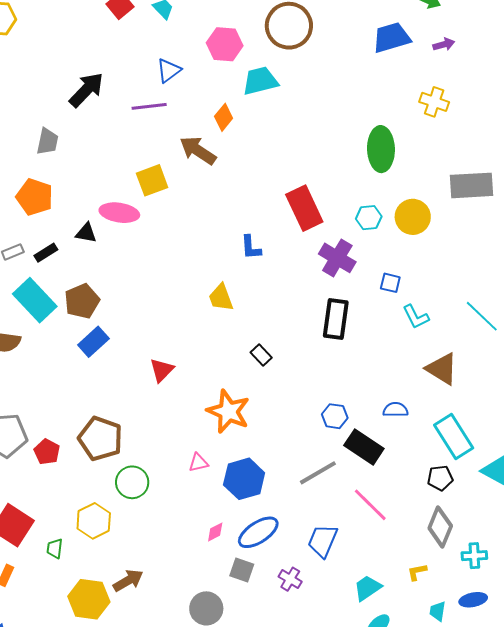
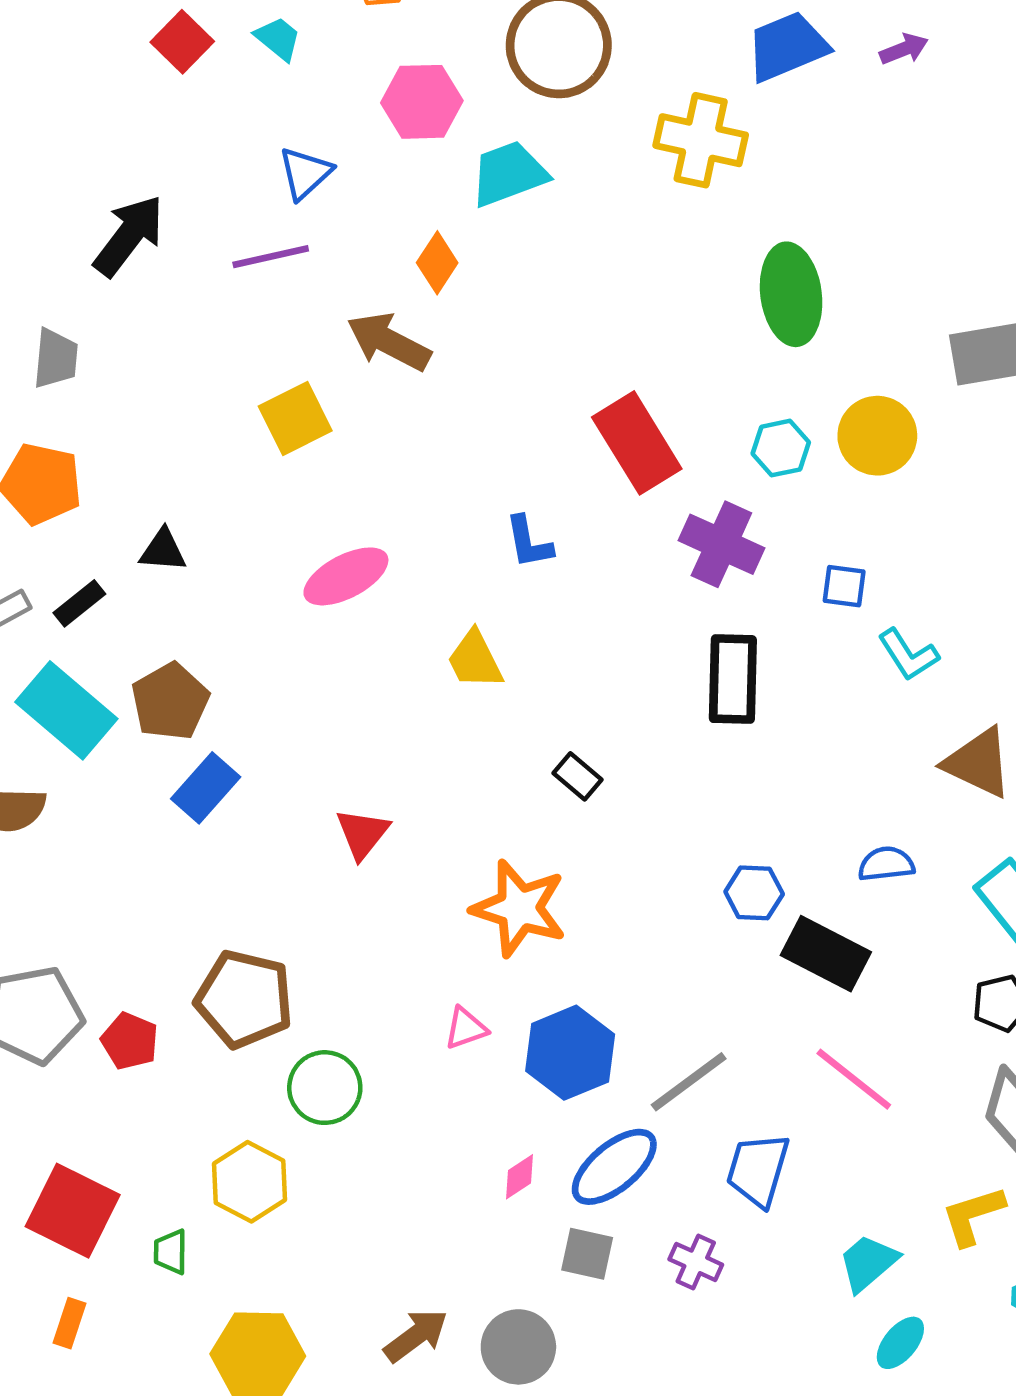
yellow cross: (434, 102) -> (701, 140), moved, size x1.4
pink ellipse: (119, 213) -> (346, 576), moved, turned -30
gray line: (318, 473) -> (689, 1082), moved
yellow L-shape: (417, 572) -> (973, 1216), size x1.5
brown arrow: (128, 581) -> (416, 1336), moved

